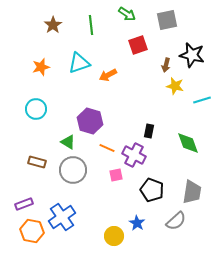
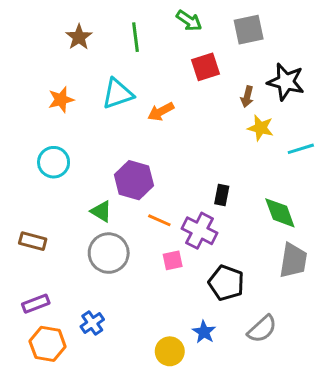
brown rectangle: (37, 162) -> (33, 241), moved
gray trapezoid: (192, 192) -> (293, 260), moved
blue cross: (62, 217) -> (92, 323), size x0.6

